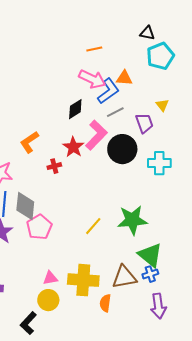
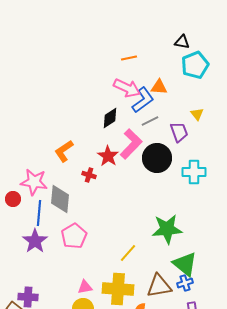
red cross: (54, 166) -> (89, 175), turned 32
gray diamond: (25, 206) -> (60, 199), moved
yellow line: (93, 226) -> (128, 253), moved

